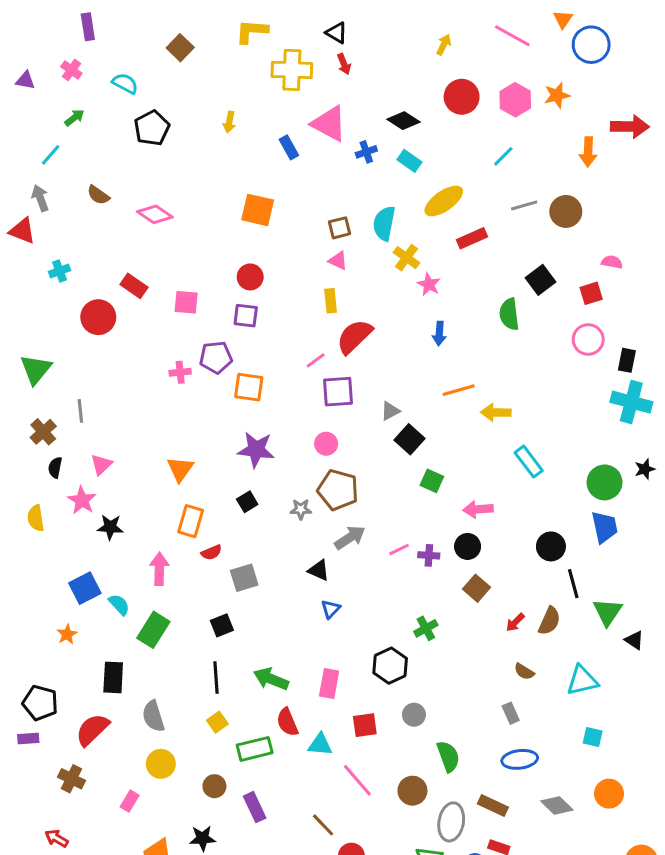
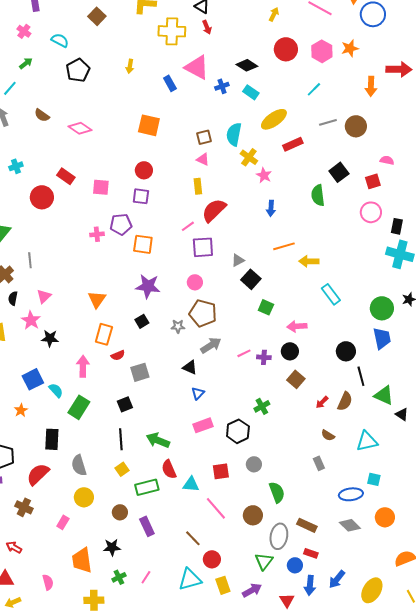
green triangle: (608, 612) -> (384, 395), turned -40
pink rectangle: (329, 683) -> (203, 425), moved, turned 60
blue ellipse: (520, 759) -> (351, 494), moved

